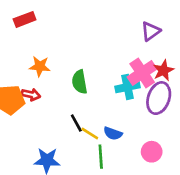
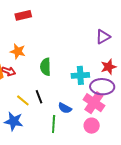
red rectangle: (25, 19) -> (23, 15), moved
pink cross: (142, 73) -> (94, 103), moved, turned -30
purple ellipse: (159, 98) -> (102, 87), turned 65
yellow line: (90, 133) -> (23, 100), moved

